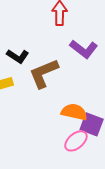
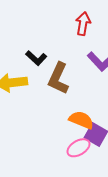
brown L-shape: (44, 73) -> (58, 78), turned -52

